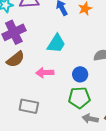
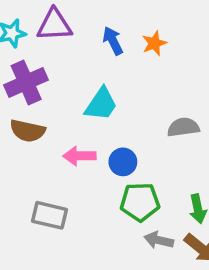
brown semicircle: (15, 59) -> (28, 131), turned 48
blue circle: (80, 74) -> (123, 162), moved

